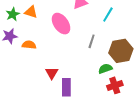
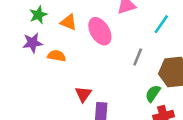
orange triangle: (31, 12) -> (69, 22), moved
green semicircle: (105, 69) -> (153, 93), turned -40

